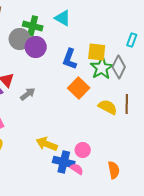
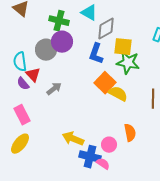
gray circle: (20, 39) -> (46, 50), moved
gray diamond: (119, 67) -> (106, 29), moved, turned 35
green star: (102, 68) -> (128, 63), turned -30
yellow semicircle: (108, 107) -> (118, 94), moved
orange semicircle: (114, 170) -> (130, 133), moved

